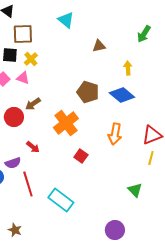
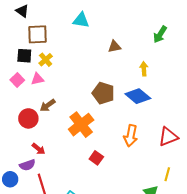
cyan triangle: (66, 20) -> (81, 20), turned -30
pink triangle: (23, 78) -> (37, 79), turned -32
red arrow: (33, 147) -> (39, 149), moved
yellow line: (151, 158) -> (167, 174), moved

